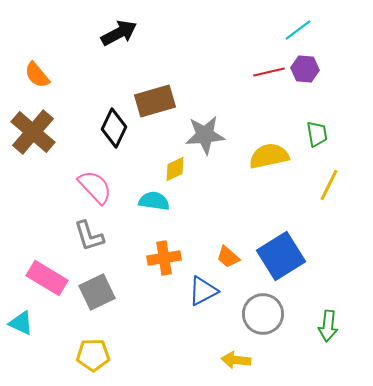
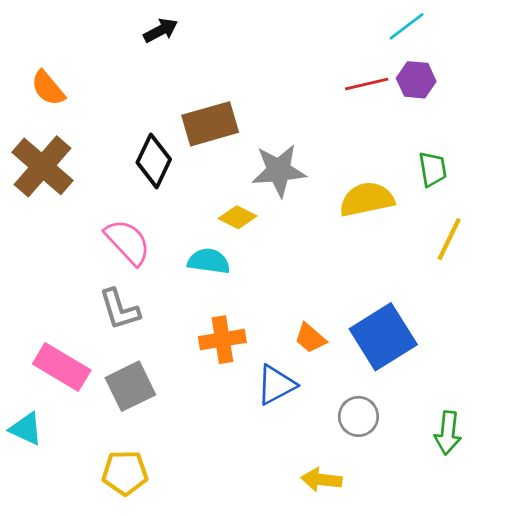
black arrow: (119, 33) -> (161, 30), size x0.7
yellow diamond: (175, 169) -> (238, 217), turned 52
gray circle: (263, 314) -> (358, 416), size x0.7

